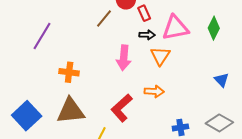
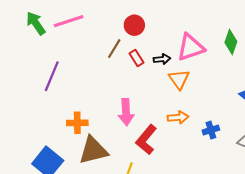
red rectangle: (144, 13) -> (137, 58), moved
pink arrow: (124, 58) -> (126, 112), moved
orange cross: (69, 72) -> (77, 123), moved
blue cross: (180, 127) -> (211, 130), moved

